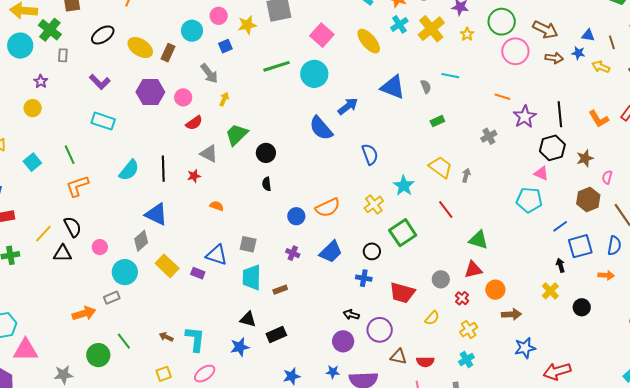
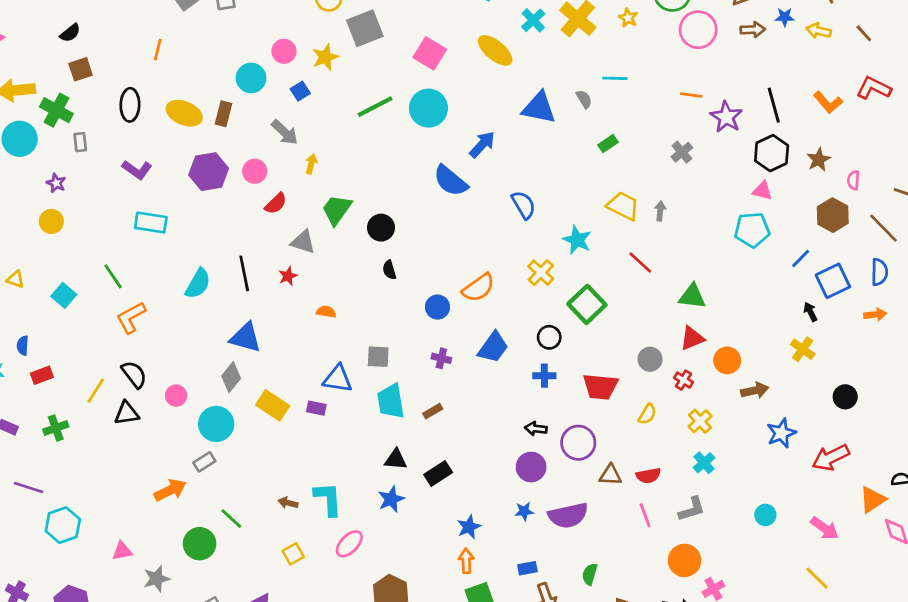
black ellipse: (103, 35) -> (130, 105), turned -45
black circle: (582, 307) -> (845, 397), moved
pink triangle: (25, 350) -> (122, 551), moved, size x0.6

